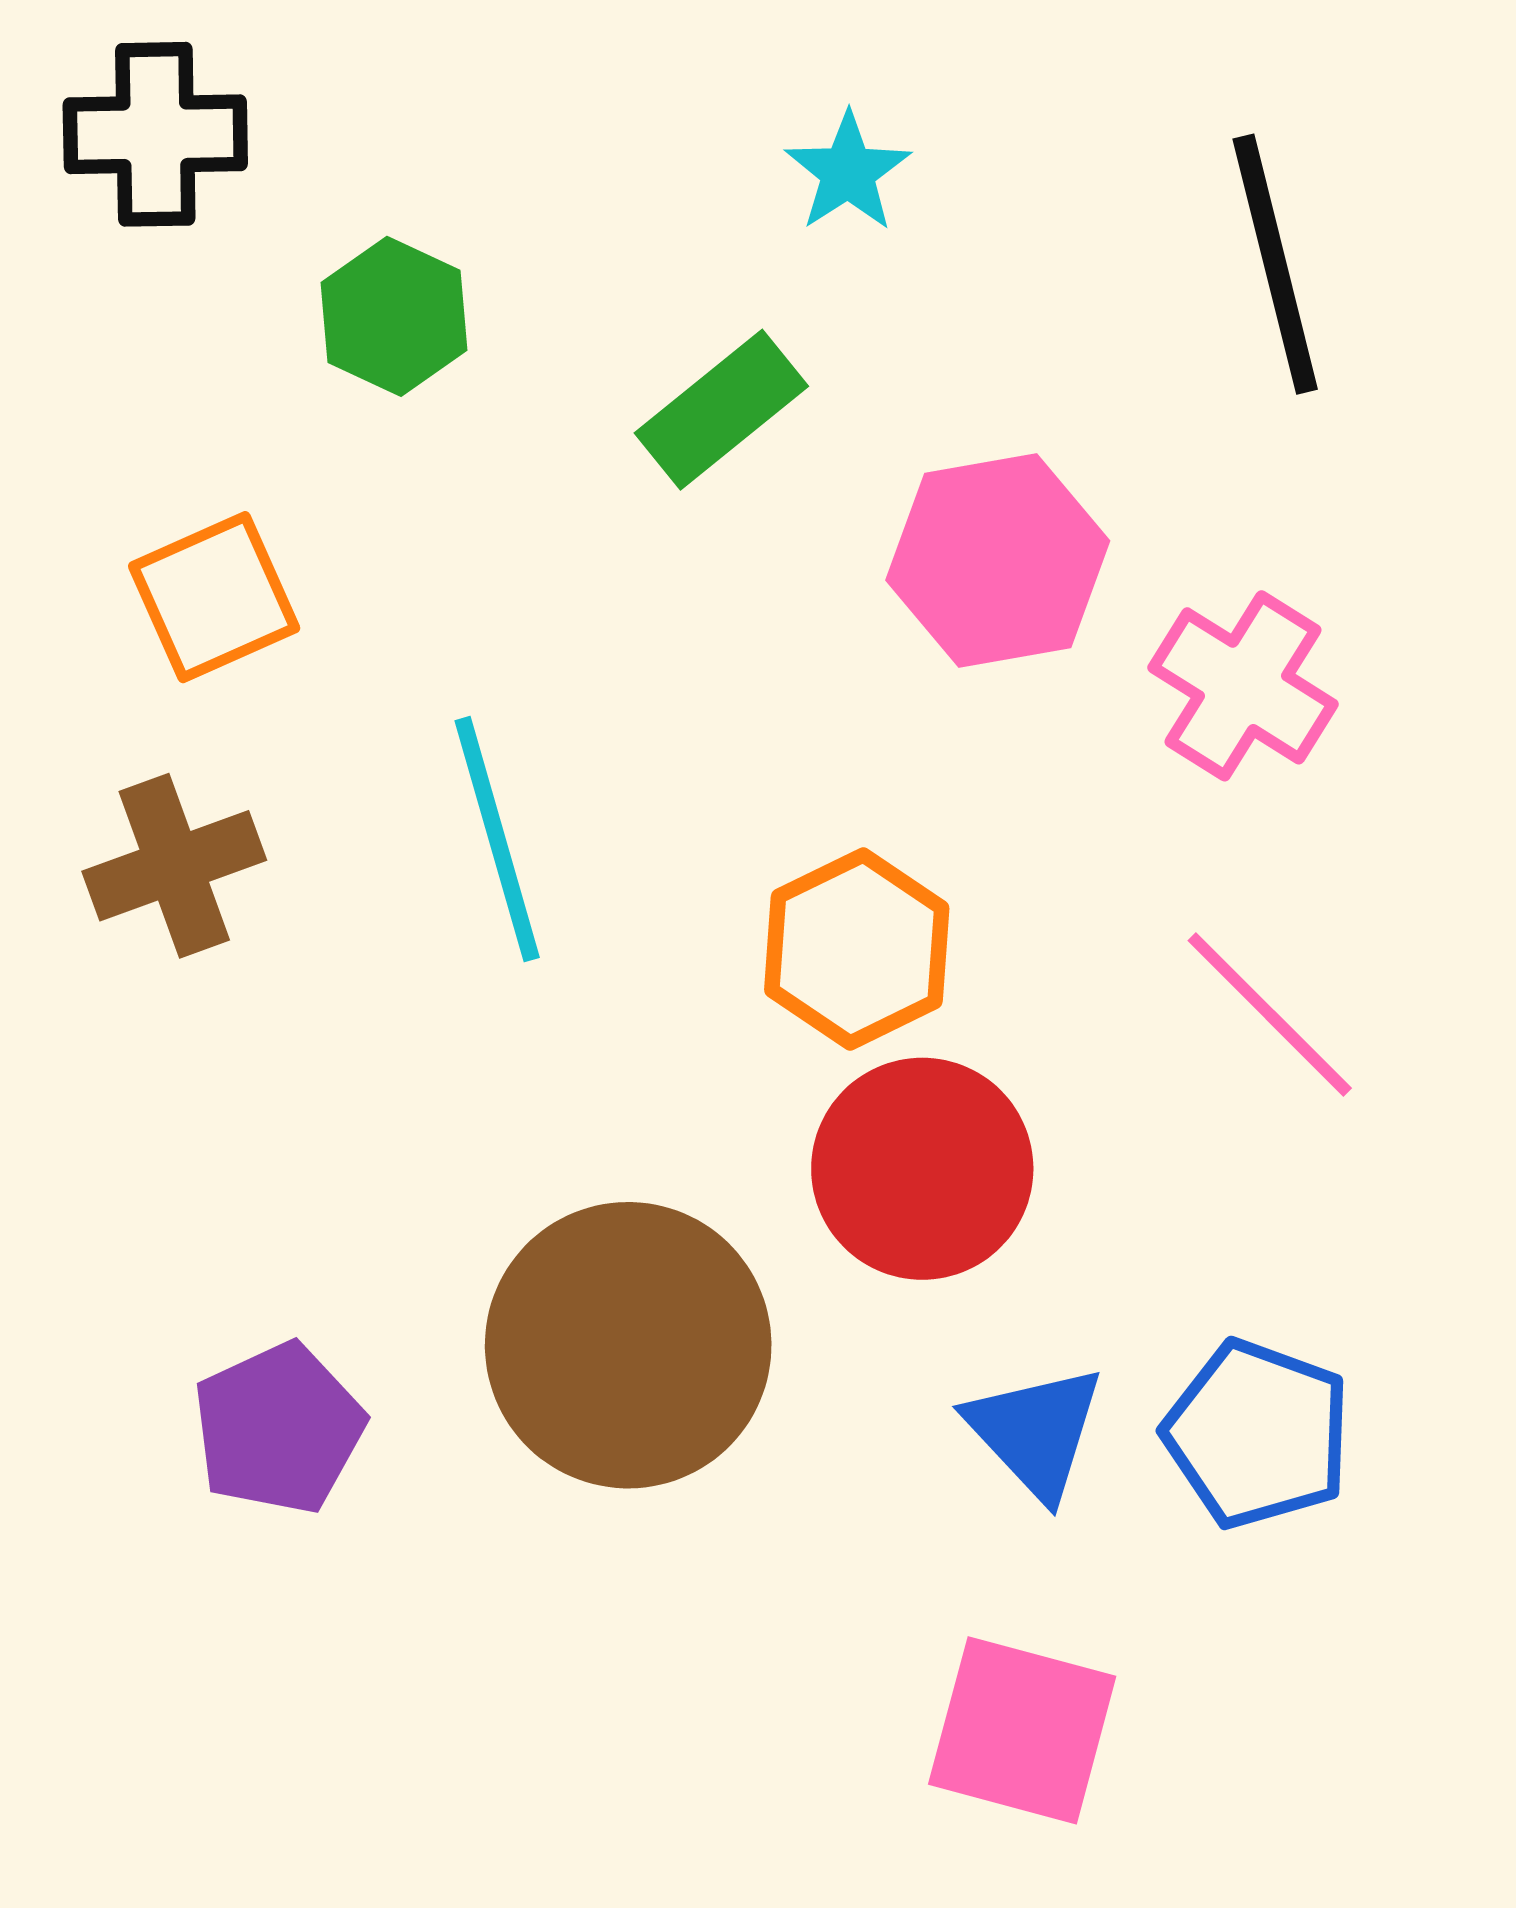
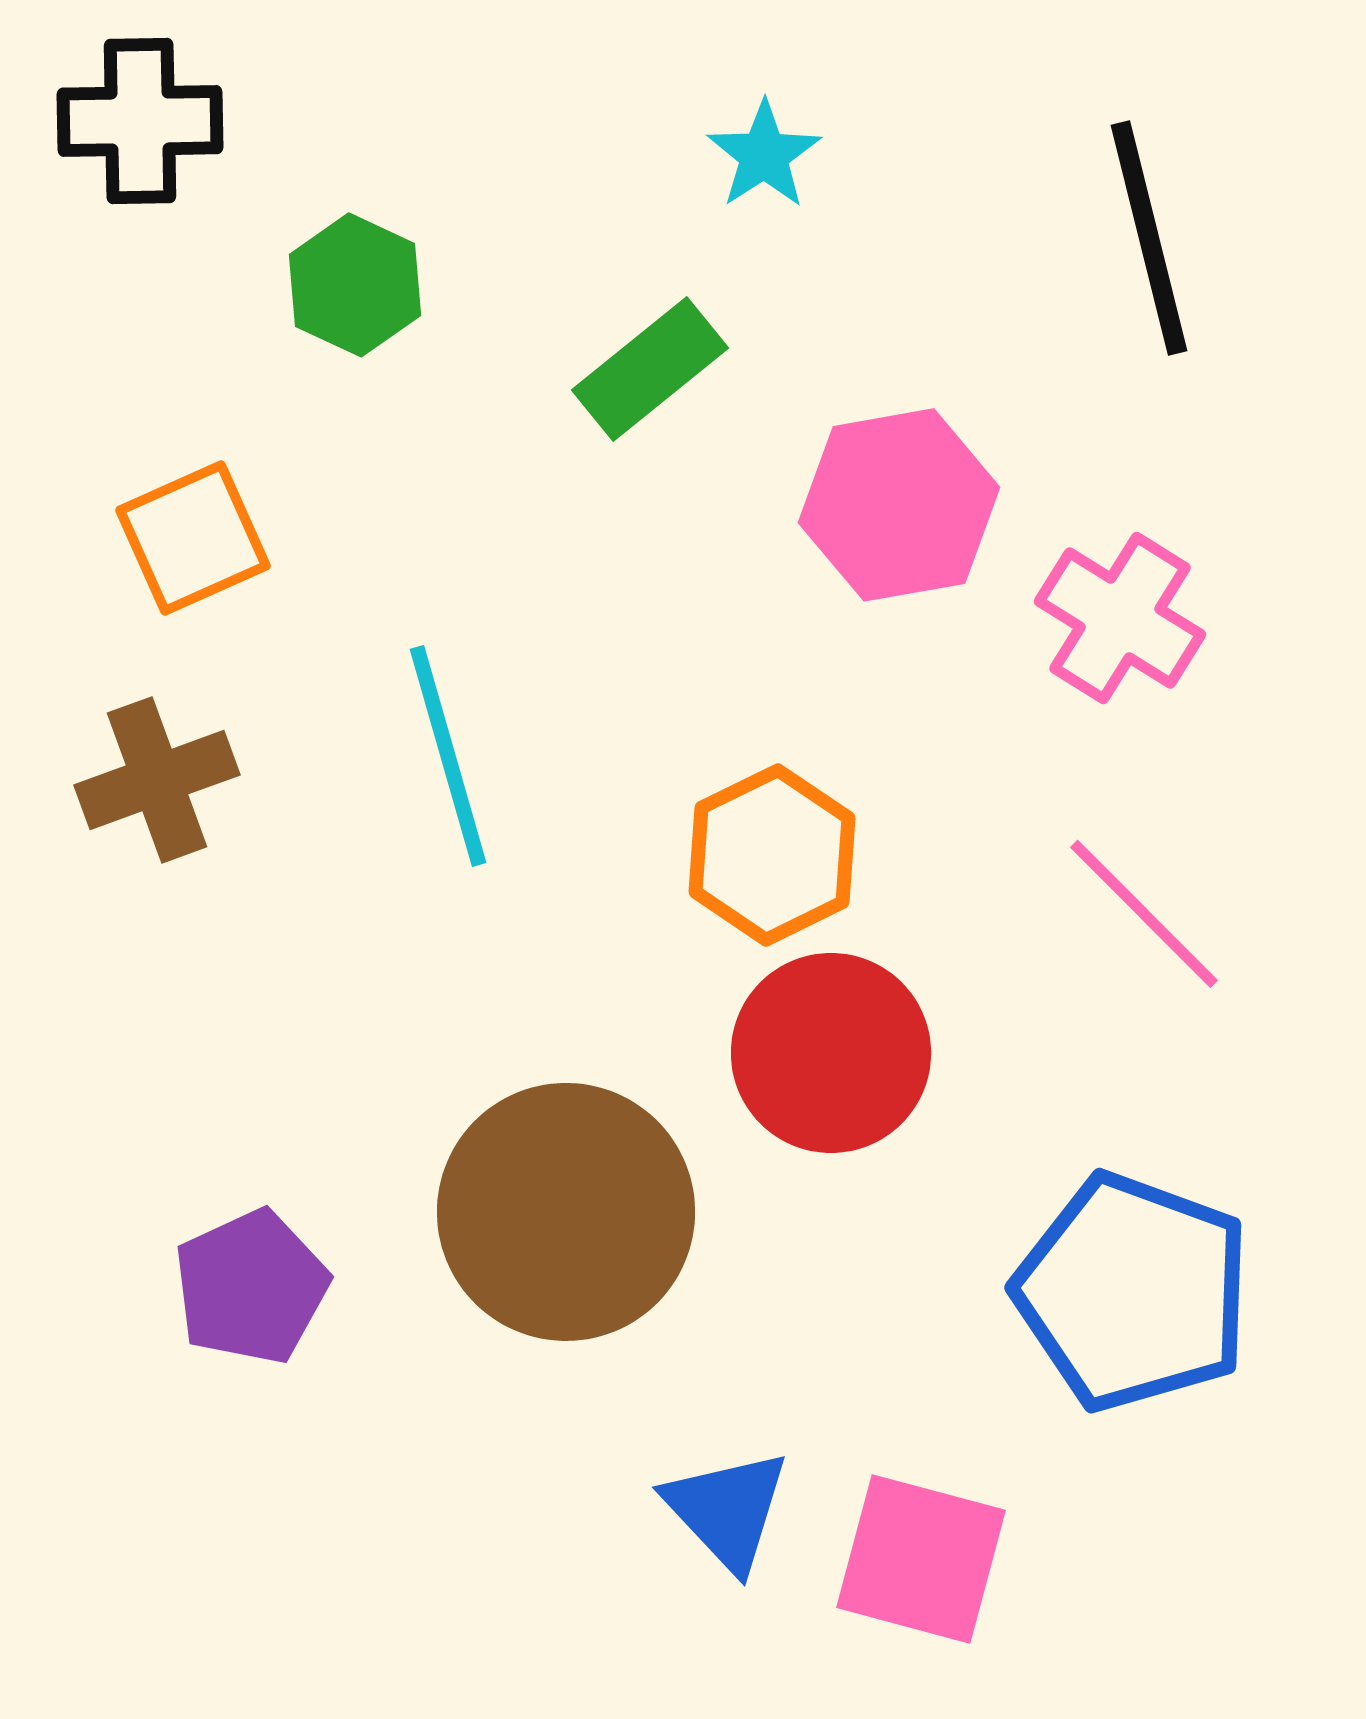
blue triangle: (1035, 1432) -> (727, 1510), moved
blue pentagon: (1257, 1434) -> (1133, 1292), size x1.4

